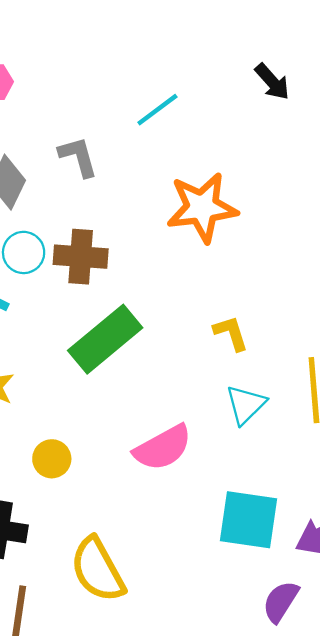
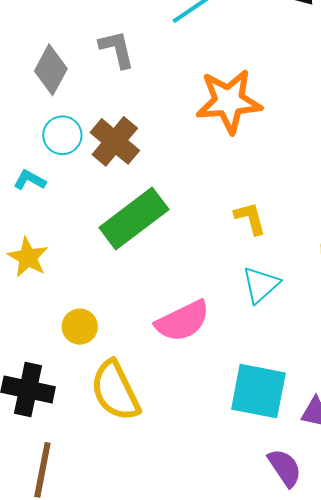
brown cross: (81, 257) -> (115, 141), turned 33
yellow semicircle: (98, 570) -> (115, 391), moved
purple semicircle: (281, 601) -> (285, 468), turned 111

